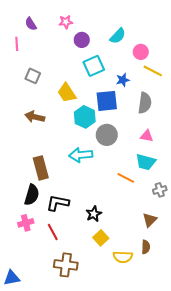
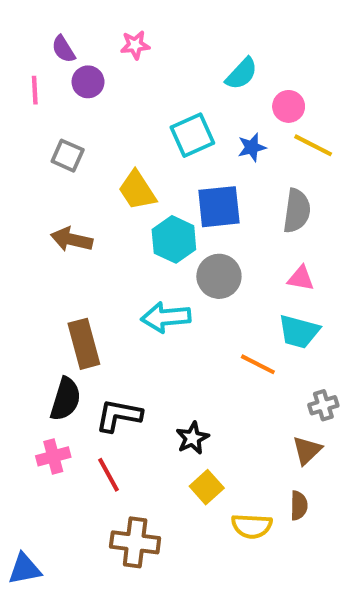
purple circle: (82, 40) -> (88, 82), moved
blue star: (123, 80) -> (252, 147), moved
gray cross: (160, 190) -> (323, 405), moved

